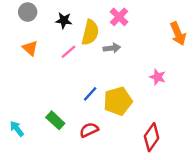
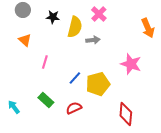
pink line: (69, 52) -> (45, 62), moved, turned -32
pink star: (158, 77) -> (131, 64), size x1.5
red diamond: (152, 137) -> (126, 114), turned -30

